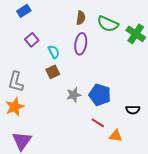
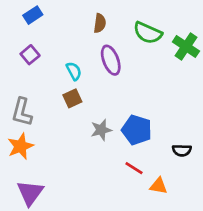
brown semicircle: (81, 18) -> (100, 23), moved
purple square: (32, 40) -> (30, 55), moved
purple ellipse: (81, 44) -> (111, 60), turned -30

